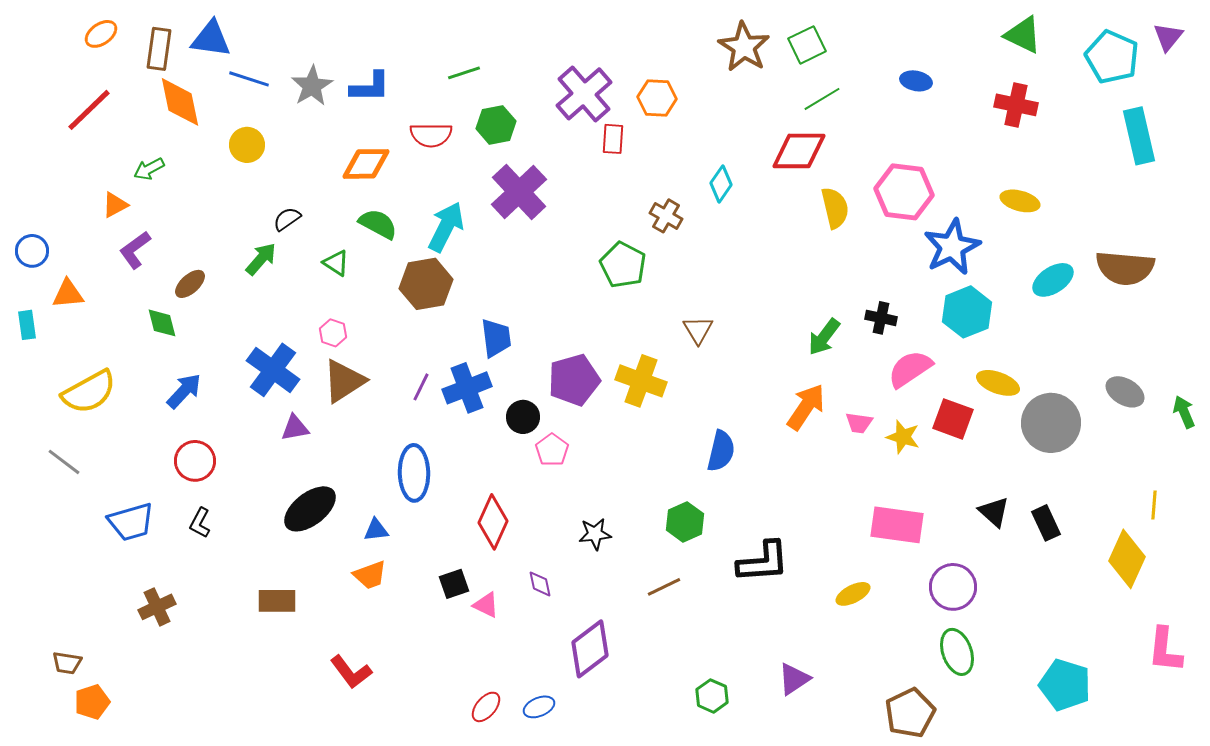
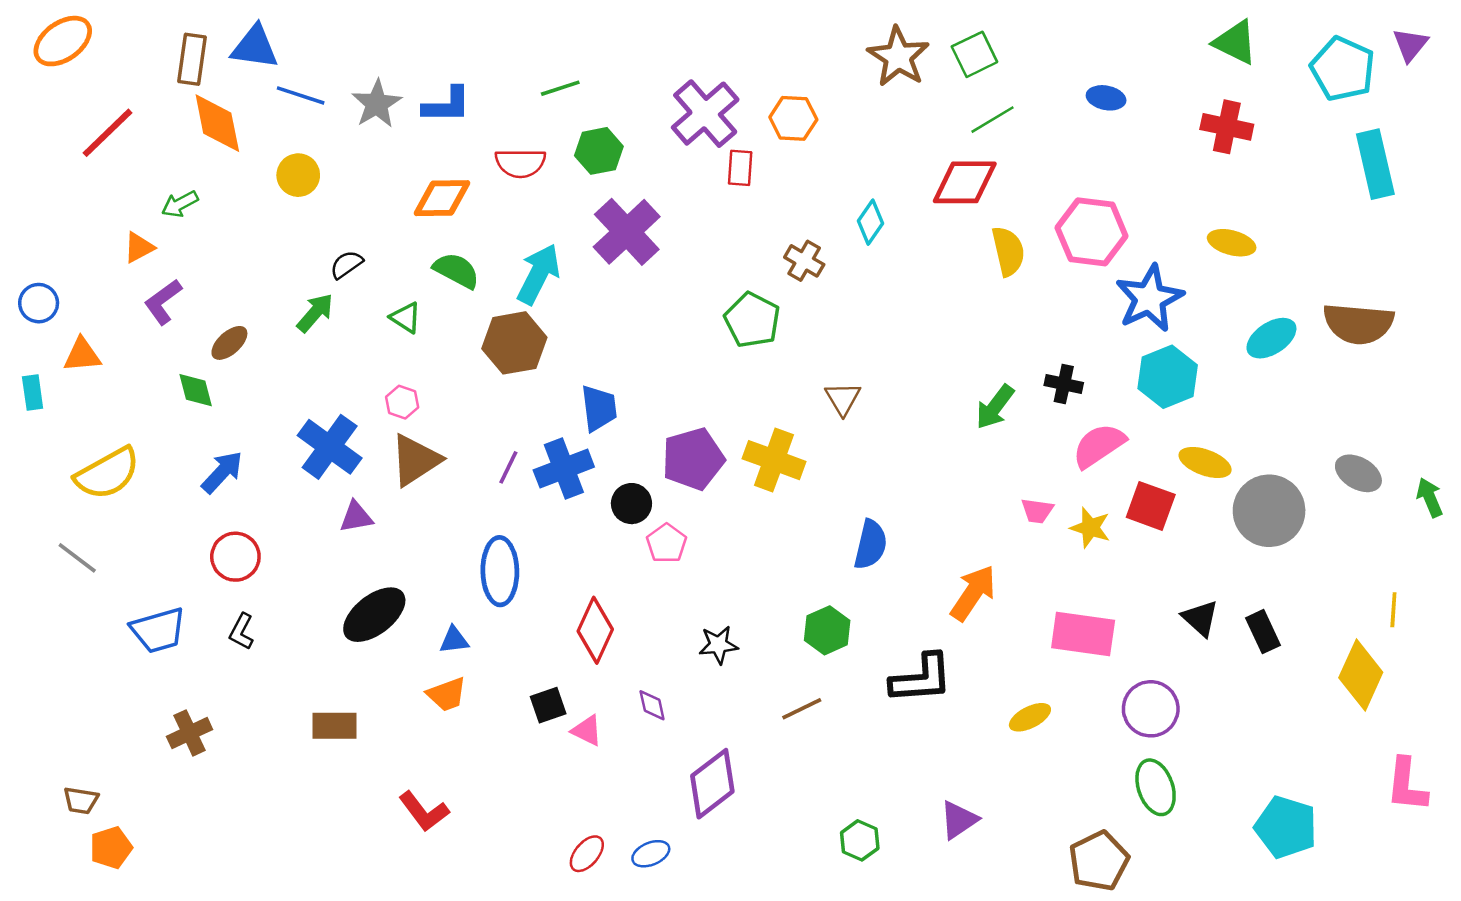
orange ellipse: (101, 34) -> (63, 41), moved, size x1.5
orange arrow: (806, 407) -> (973, 593), moved

